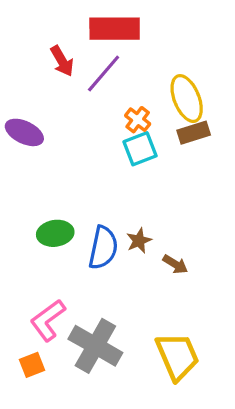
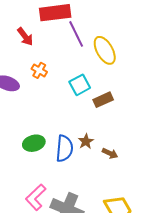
purple line: (104, 73) -> (76, 34), moved, turned -60
orange cross: (138, 120) -> (39, 70), moved
brown rectangle: (194, 133) -> (103, 100), moved

